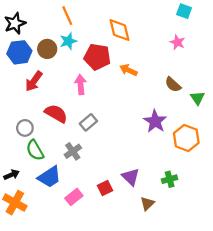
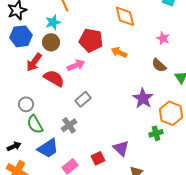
orange diamond: (120, 30) -> (125, 16), moved
cyan star: (68, 41) -> (53, 22), moved
pink star: (177, 42) -> (163, 38), moved
brown circle: (47, 49) -> (51, 42), moved
pink arrow: (81, 85) -> (76, 65), turned 72
red semicircle: (56, 114) -> (54, 78), moved
green cross: (170, 179) -> (156, 133), moved

